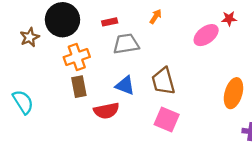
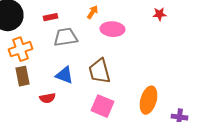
pink ellipse: (206, 35) -> (112, 29), moved, turned 40
orange ellipse: (233, 93) -> (148, 100), moved
red semicircle: (106, 111) -> (48, 98), size x0.7

